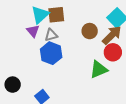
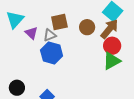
cyan triangle: (40, 15) -> (15, 20), moved
brown square: (56, 15) -> (59, 22), moved
green triangle: (99, 70) -> (112, 61), moved

